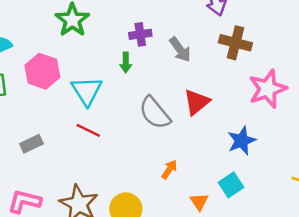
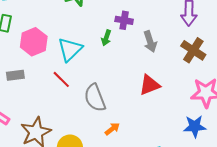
pink hexagon: (42, 71) -> (34, 42), moved
gray semicircle: (155, 113) -> (95, 98), moved
blue star: (242, 141) -> (195, 126), moved

